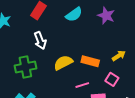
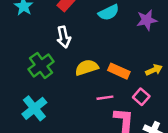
purple star: (106, 16) -> (147, 20), turned 30
green cross: (25, 67) -> (41, 65), turned -35

